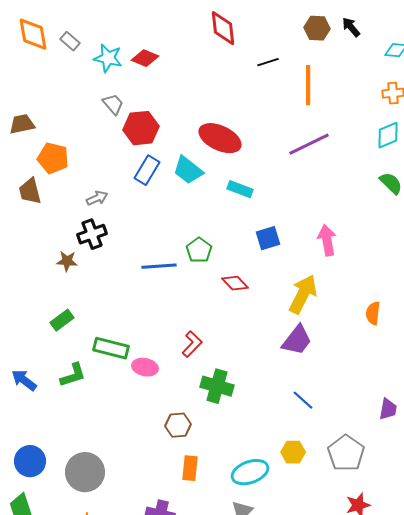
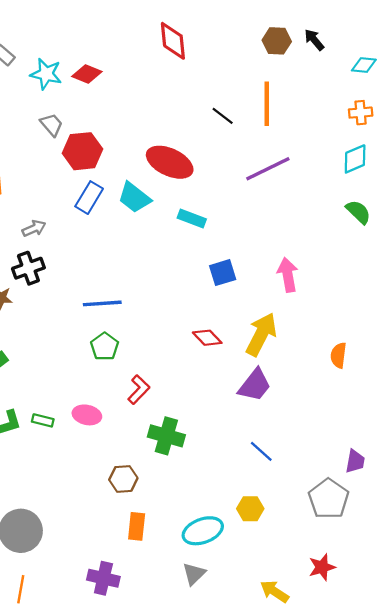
black line: (268, 62) -> (223, 116), moved, turned 55
green pentagon: (199, 250) -> (105, 346), moved
red diamond: (235, 283) -> (207, 338), moved
green rectangle: (111, 348) -> (43, 420), moved, size x0.6
gray pentagon: (346, 453) -> (329, 499), moved

